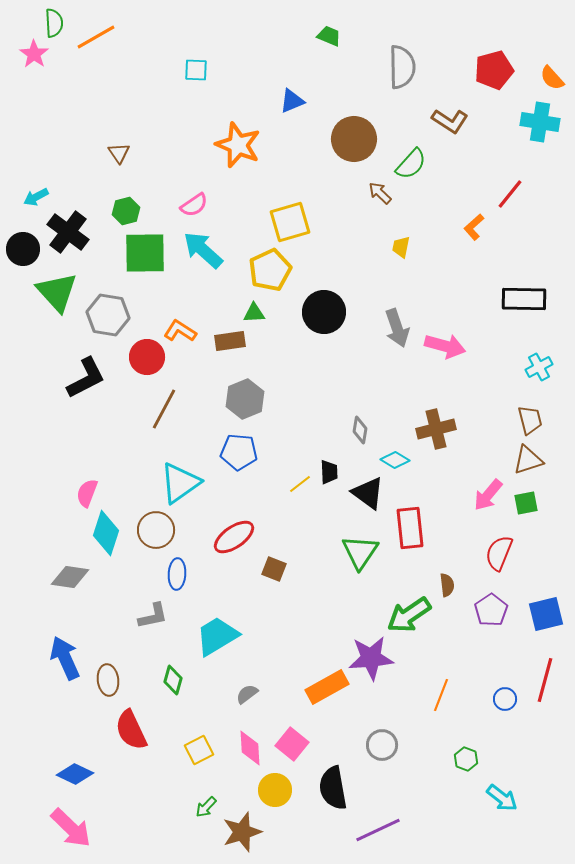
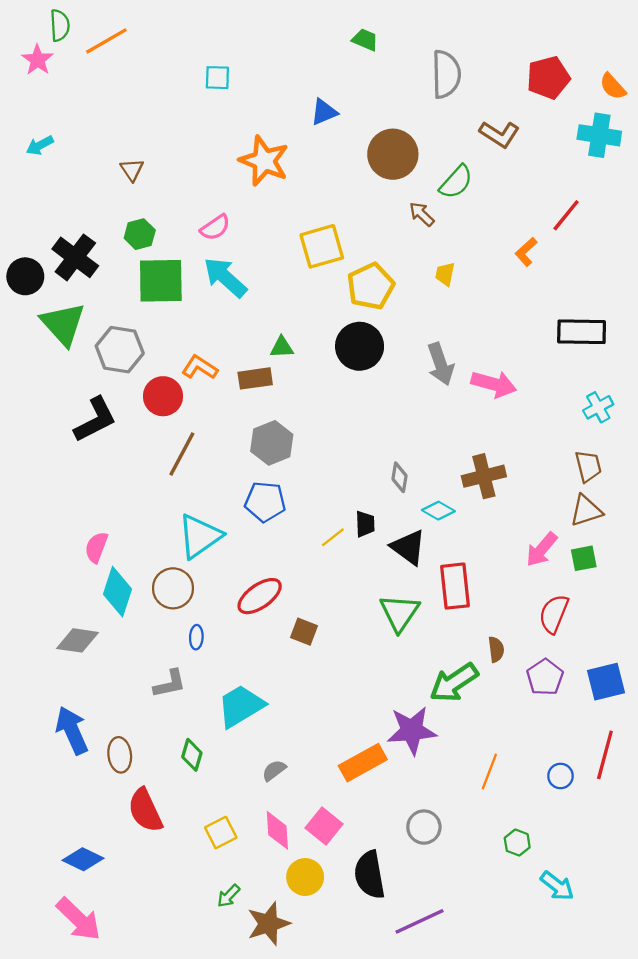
cyan arrow: (36, 197) -> (40, 145), moved
yellow pentagon: (270, 270) -> (371, 286), moved
blue ellipse: (177, 574) -> (196, 637), size x0.7

